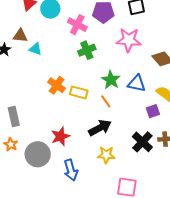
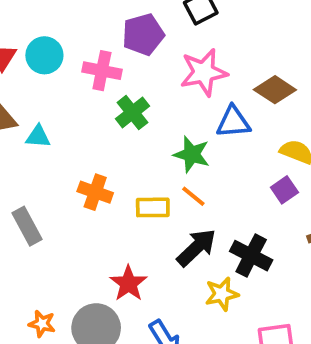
blue triangle: (137, 84) -> (233, 122), moved
yellow rectangle: (79, 92) -> (153, 207), moved
gray rectangle: (14, 117) -> (27, 226), moved
black cross: (142, 142) -> (251, 256), moved

